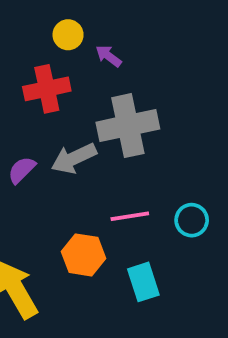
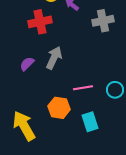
gray cross: (128, 126) -> (103, 21), moved, size x0.7
gray arrow: (74, 158) -> (54, 58), turned 140

